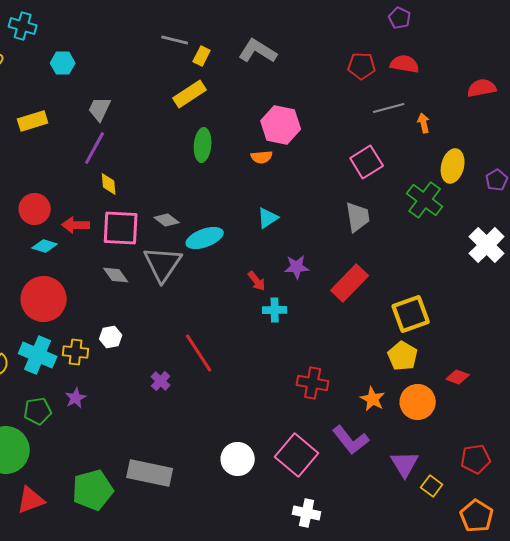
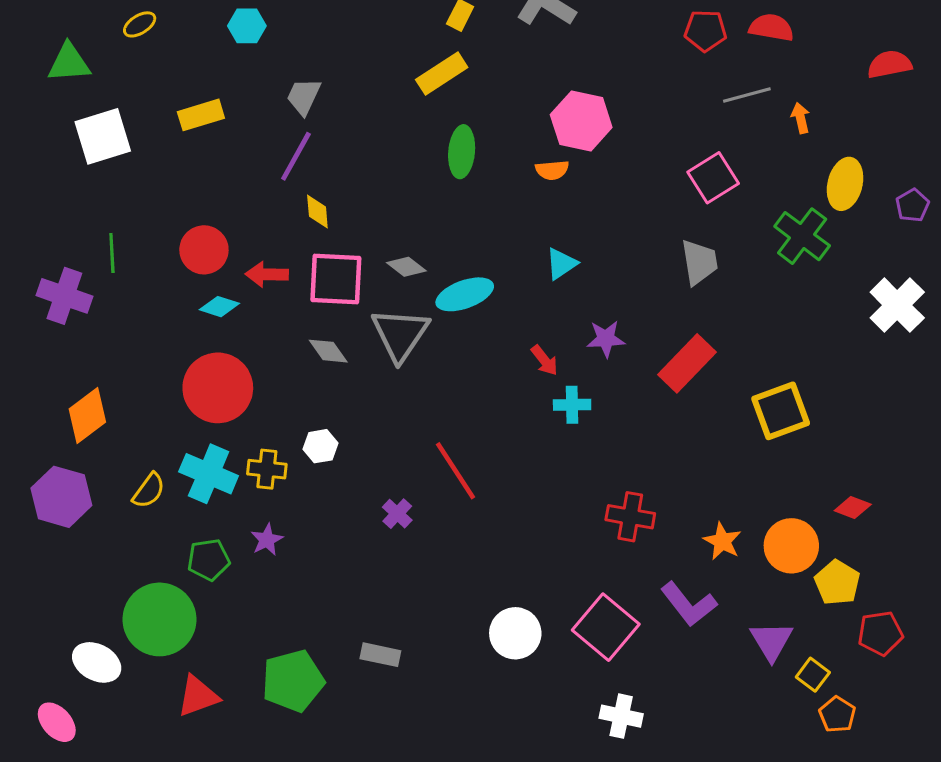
yellow pentagon: (403, 356) -> (837, 583), moved
gray rectangle: (150, 473) -> (380, 655), size x0.6
orange pentagon: (477, 516) -> (837, 715), moved, size x0.7

